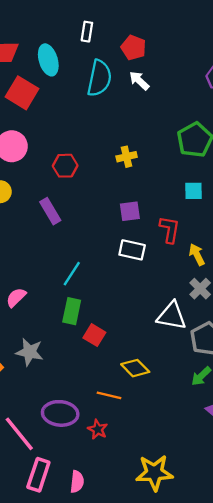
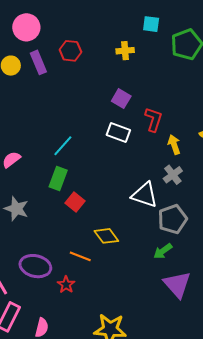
cyan square: (194, 191) -> (151, 24), moved
purple rectangle: (50, 211) -> (38, 62), moved
purple square: (130, 211) -> (121, 99), turned 30

